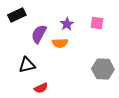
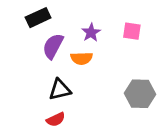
black rectangle: (17, 15) -> (38, 18), moved
black triangle: (27, 65) -> (60, 90), moved

